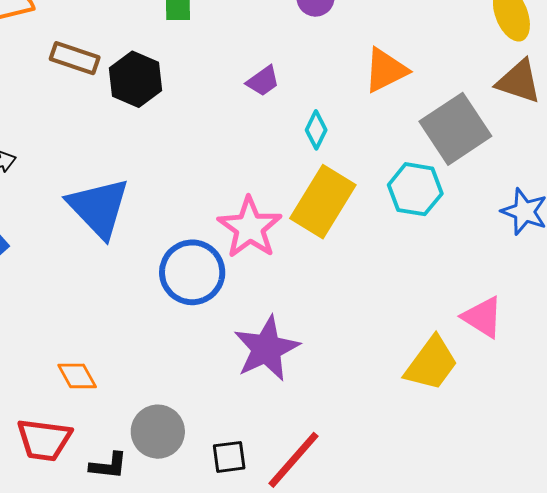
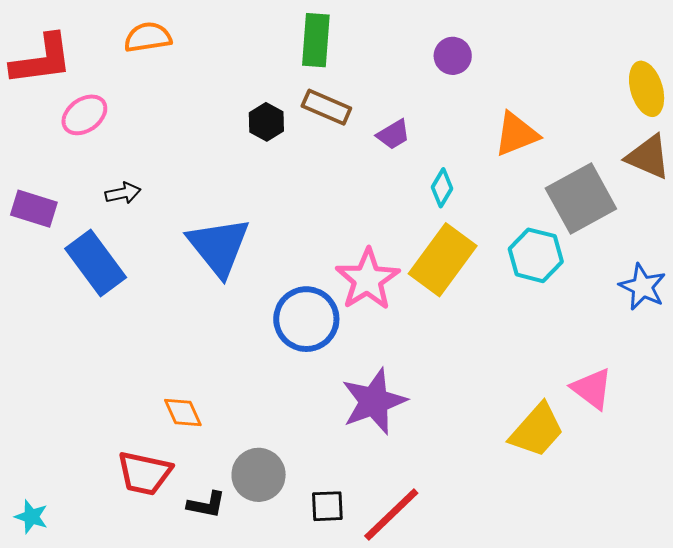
brown rectangle: (75, 58) -> (326, 107), moved
black hexagon: (135, 79) -> (266, 122), size x0.7

